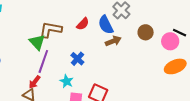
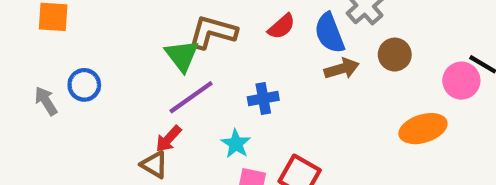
brown circle: (146, 32) -> (395, 55), moved
blue cross: (77, 59) -> (263, 98), turned 32
purple line: (43, 61) -> (191, 97), turned 30
orange ellipse: (175, 66) -> (423, 129), moved

